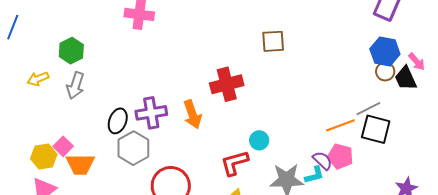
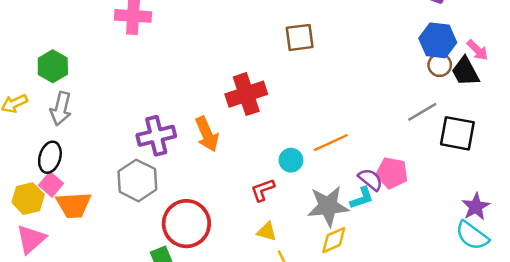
black ellipse: (118, 121) -> (50, 157), moved
orange line: (340, 125) -> (331, 143), moved
black square: (376, 129) -> (457, 133), moved
red L-shape: (234, 163) -> (263, 190), size x0.7

